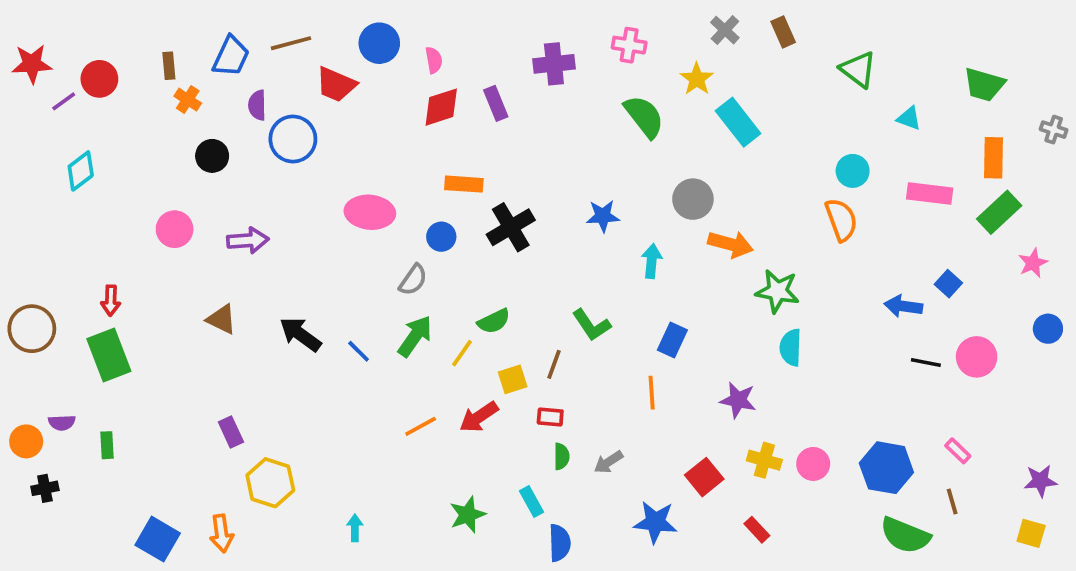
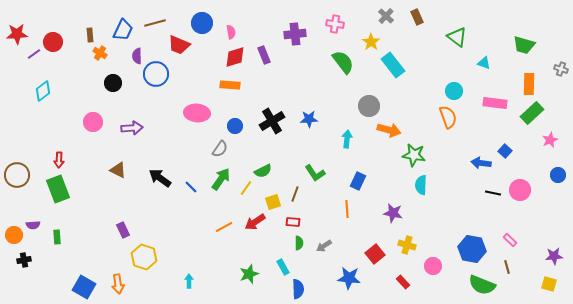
orange rectangle: (464, 184) -> (230, 85), moved
blue star: (603, 216) -> (309, 119), moved
pink circle: (813, 464) -> (433, 266), moved

